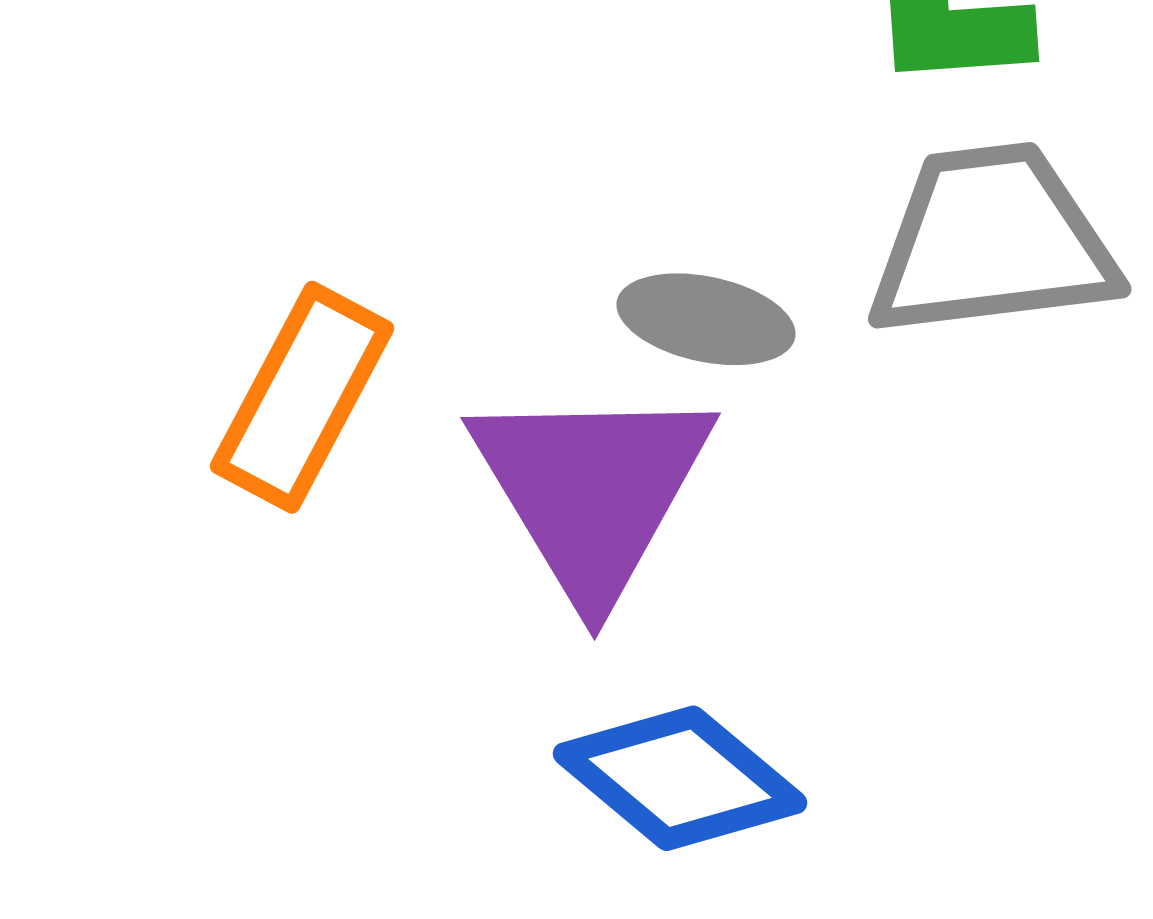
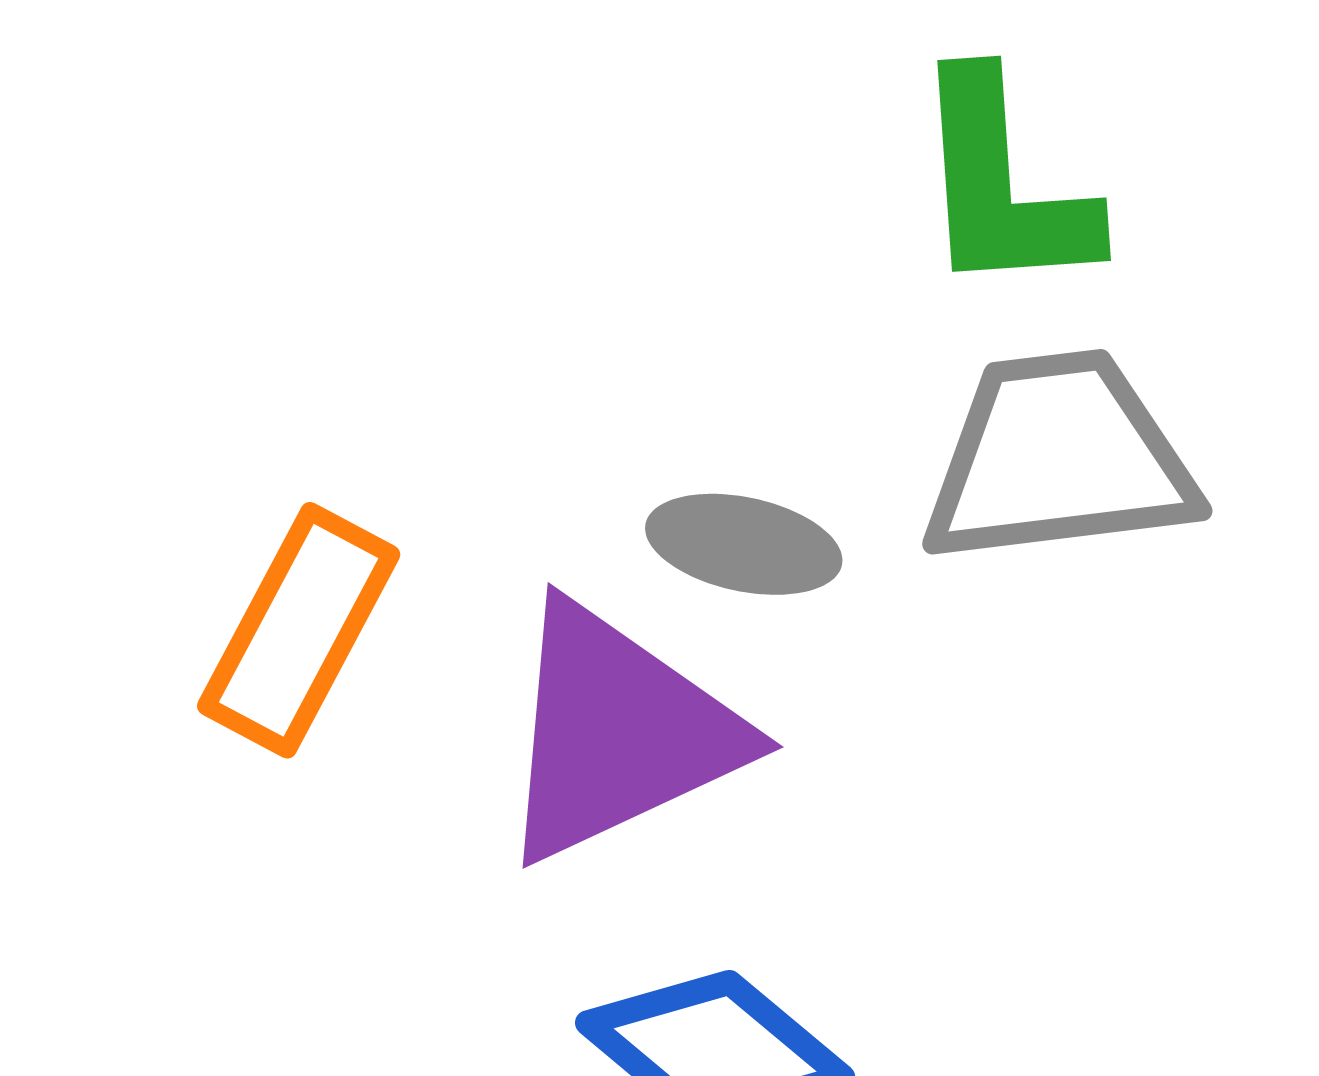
purple triangle: (592, 490) -> (618, 733), turned 36

